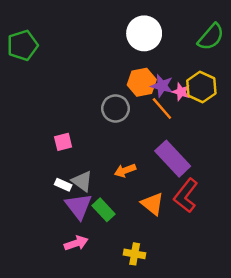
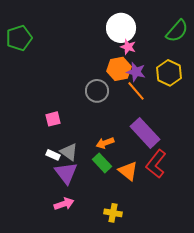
pink star: (181, 92) -> (128, 47), moved
green rectangle: (104, 210) -> (102, 163), moved

